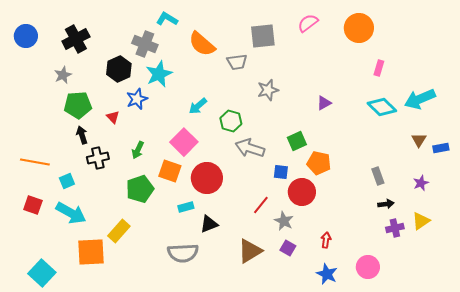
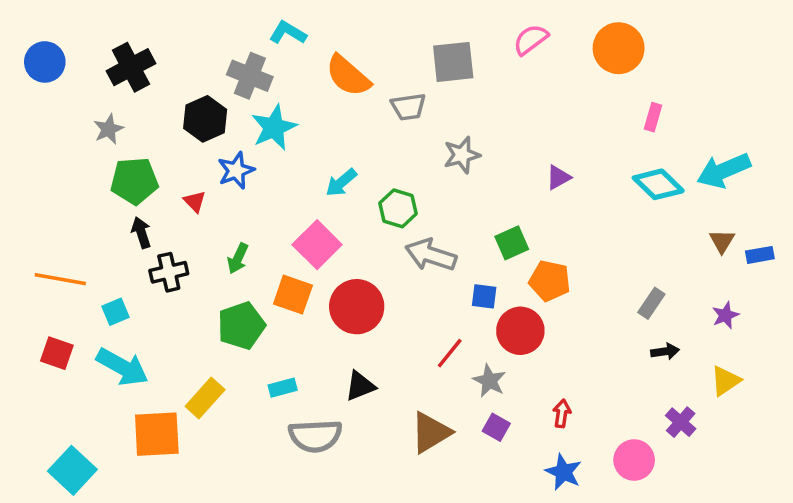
gray rectangle: (378, 176) -> (651, 303), turned 54
cyan rectangle: (186, 207) -> (283, 388), moved
purple cross: (395, 228) -> (681, 422), moved, turned -36

